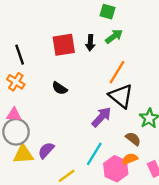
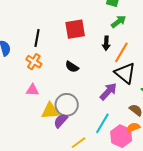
black arrow: (90, 43) -> (106, 43), moved
black line: (20, 55) -> (37, 38), turned 30
gray circle: (16, 132) -> (67, 105), moved
yellow triangle: (23, 154) -> (50, 111), moved

